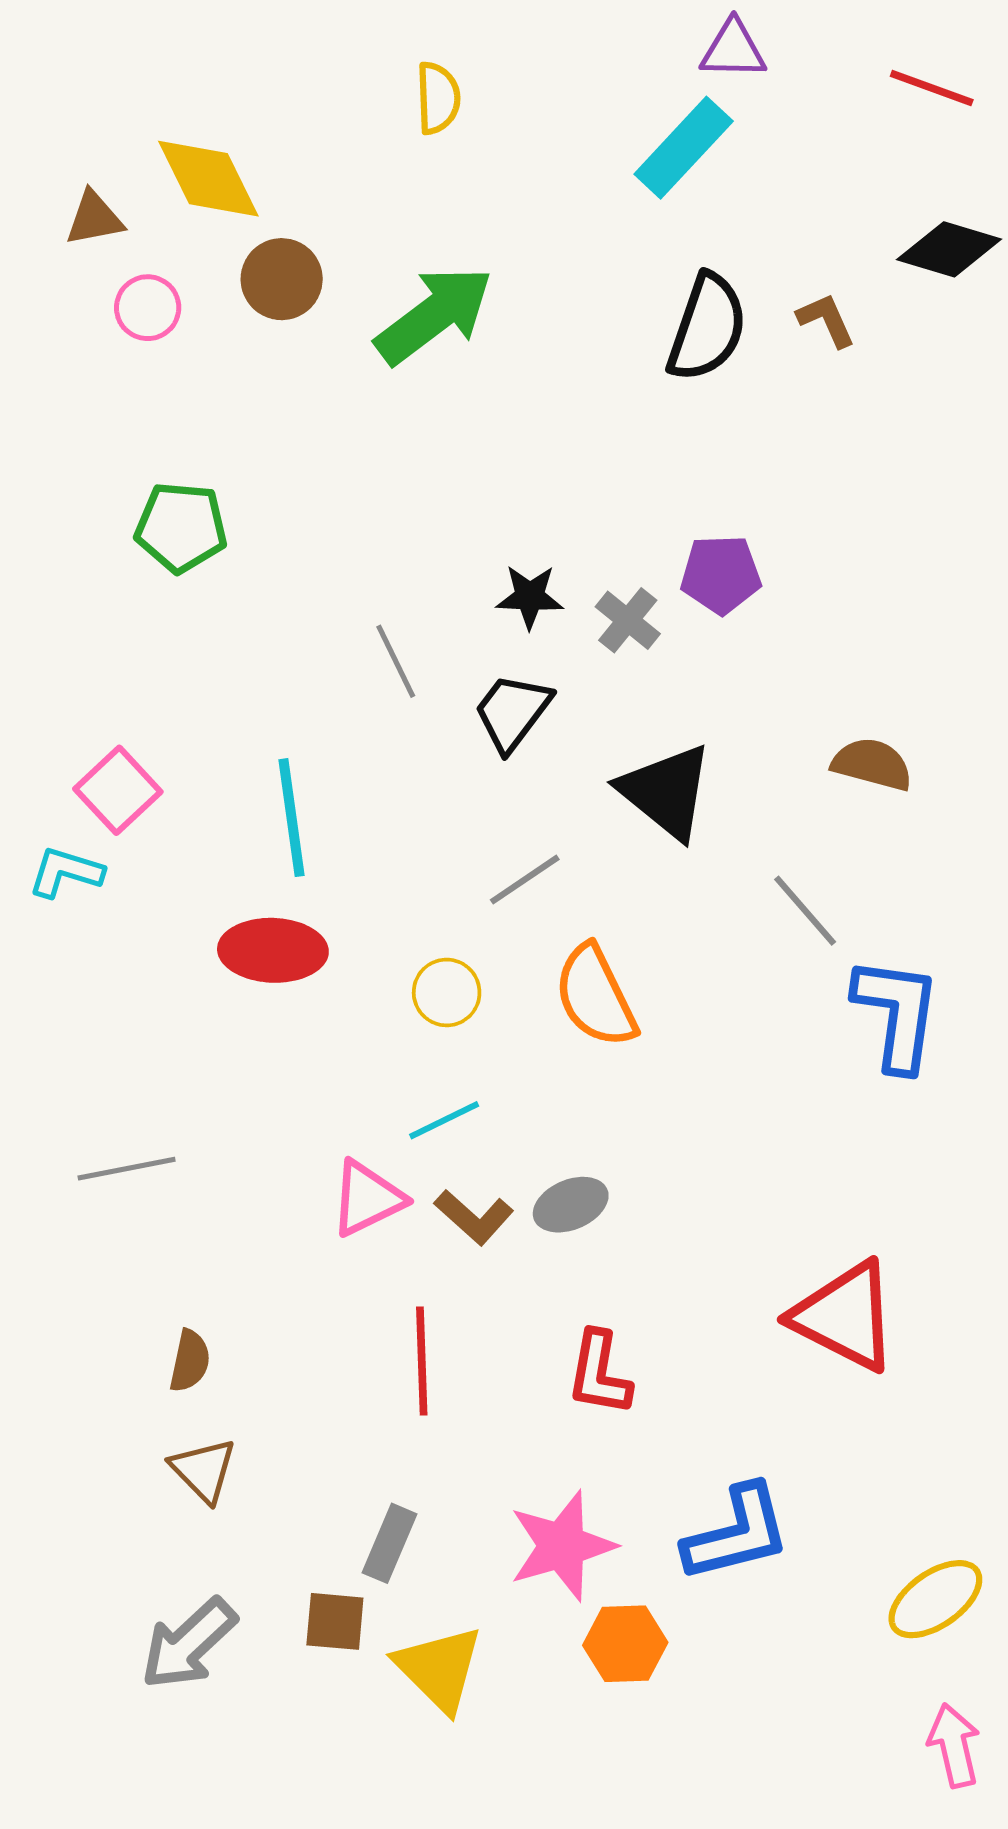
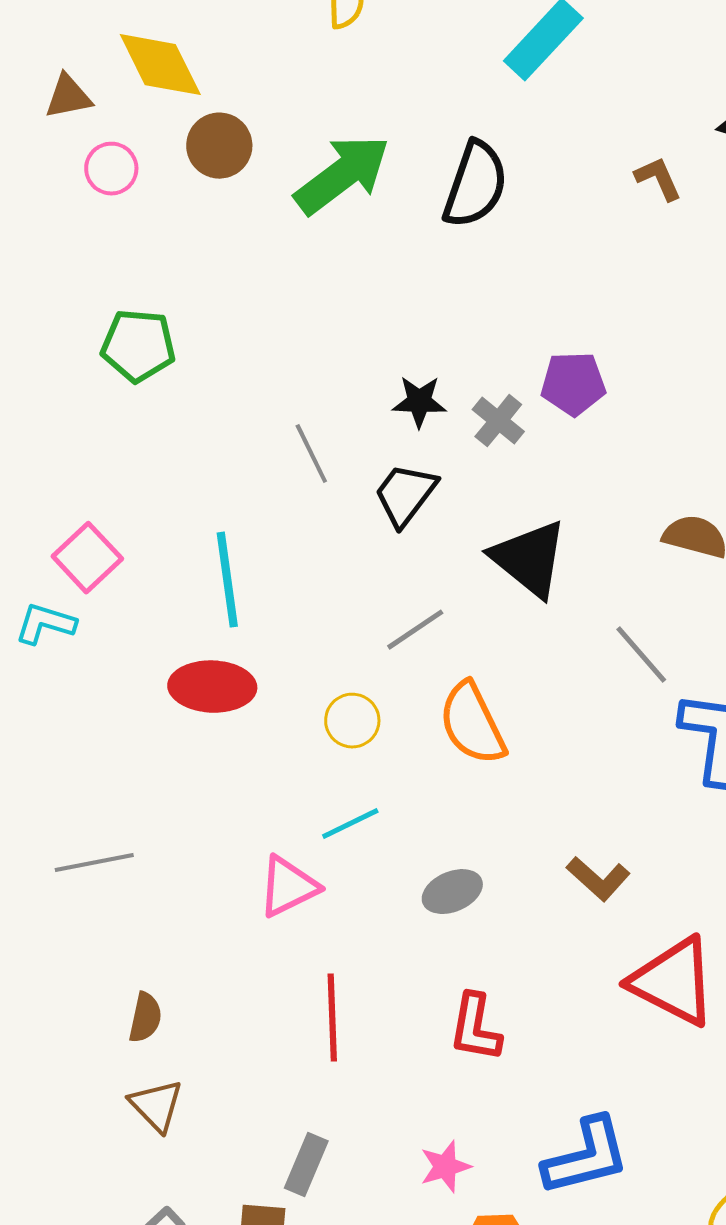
black semicircle: (707, 328) -> (475, 185), moved
brown L-shape: (474, 1217) -> (598, 879), moved
pink star: (562, 1546) -> (445, 1167), size x0.6

